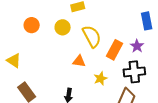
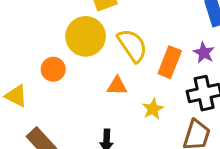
orange circle: (32, 25) -> (53, 69), moved
yellow circle: (63, 27) -> (86, 36), size x1.6

